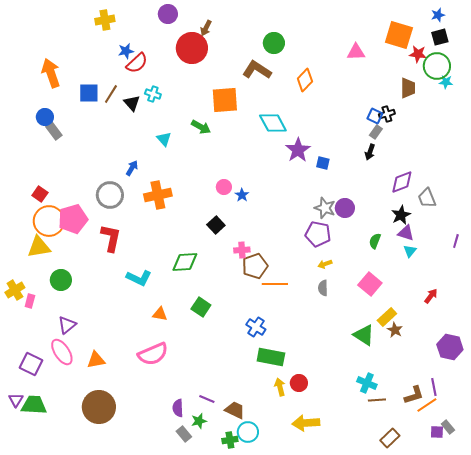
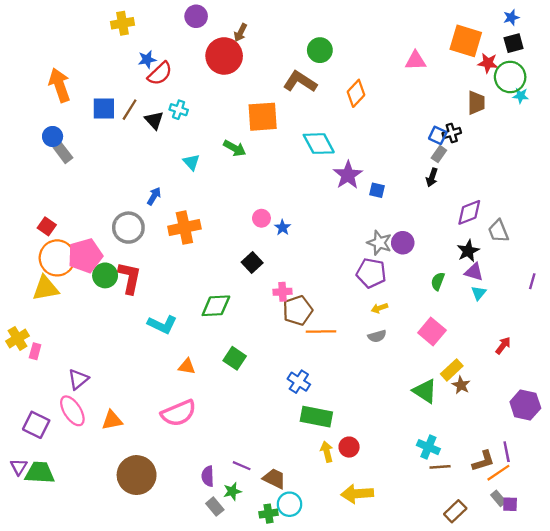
green circle: (61, 280) -> (105, 275), moved
gray semicircle: (323, 288) -> (377, 336), turned -105
brown circle: (99, 407) -> (137, 475), moved
gray rectangle: (448, 427) -> (498, 498), moved

